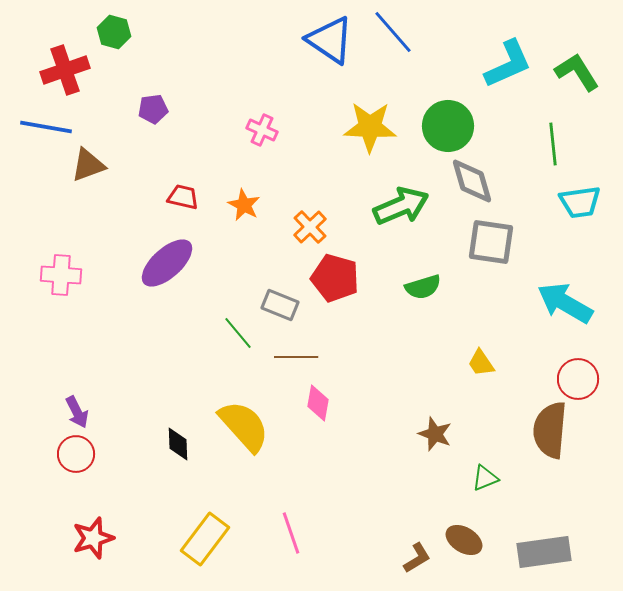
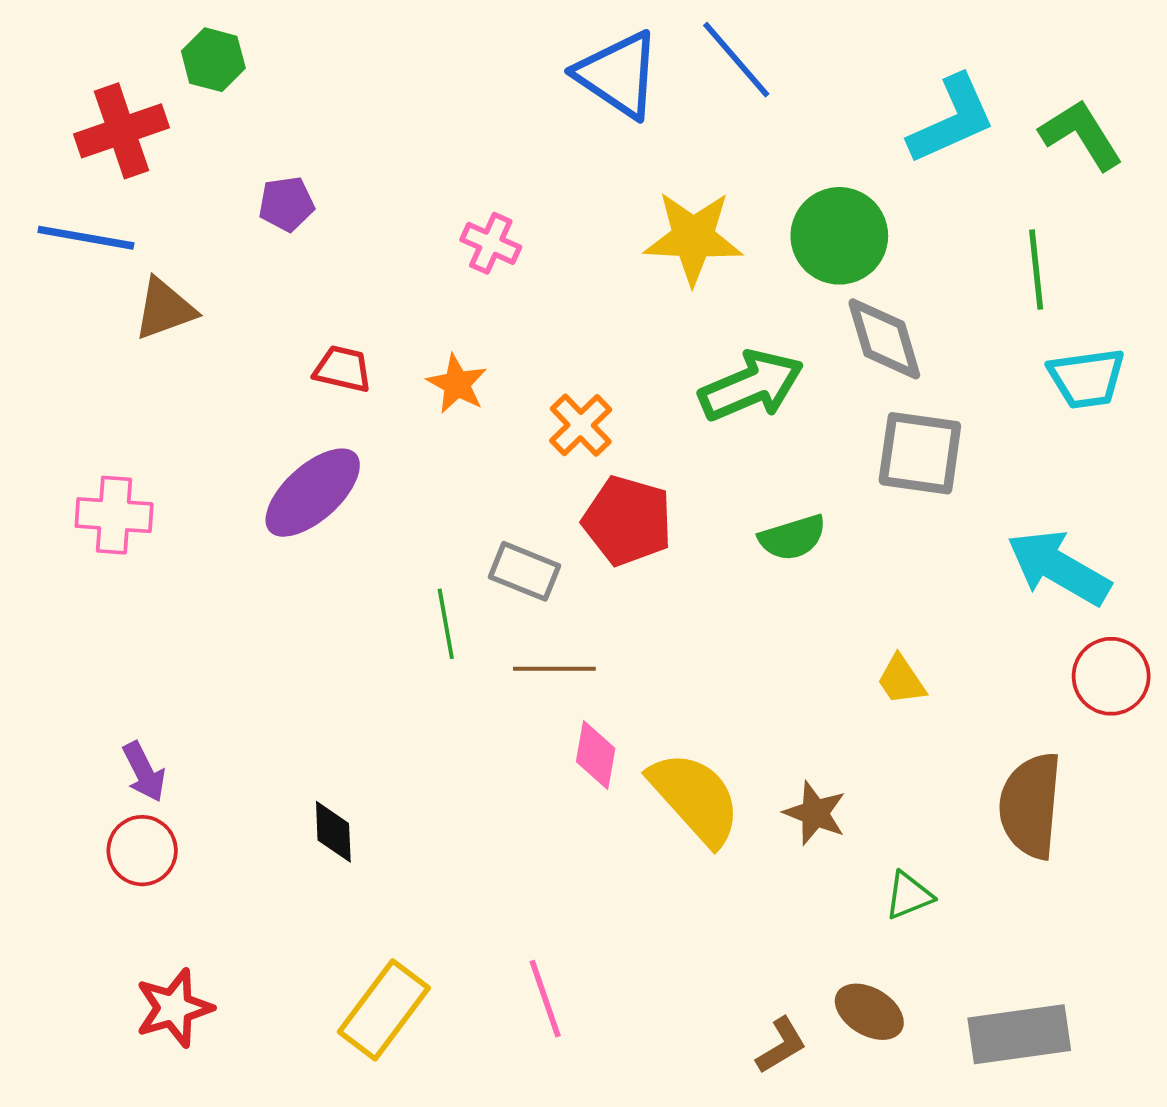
green line: (238, 333) -> (446, 624), turned 30
red circle: (578, 379) -> (1111, 676), moved
yellow semicircle: (244, 426) -> (695, 798), moved

